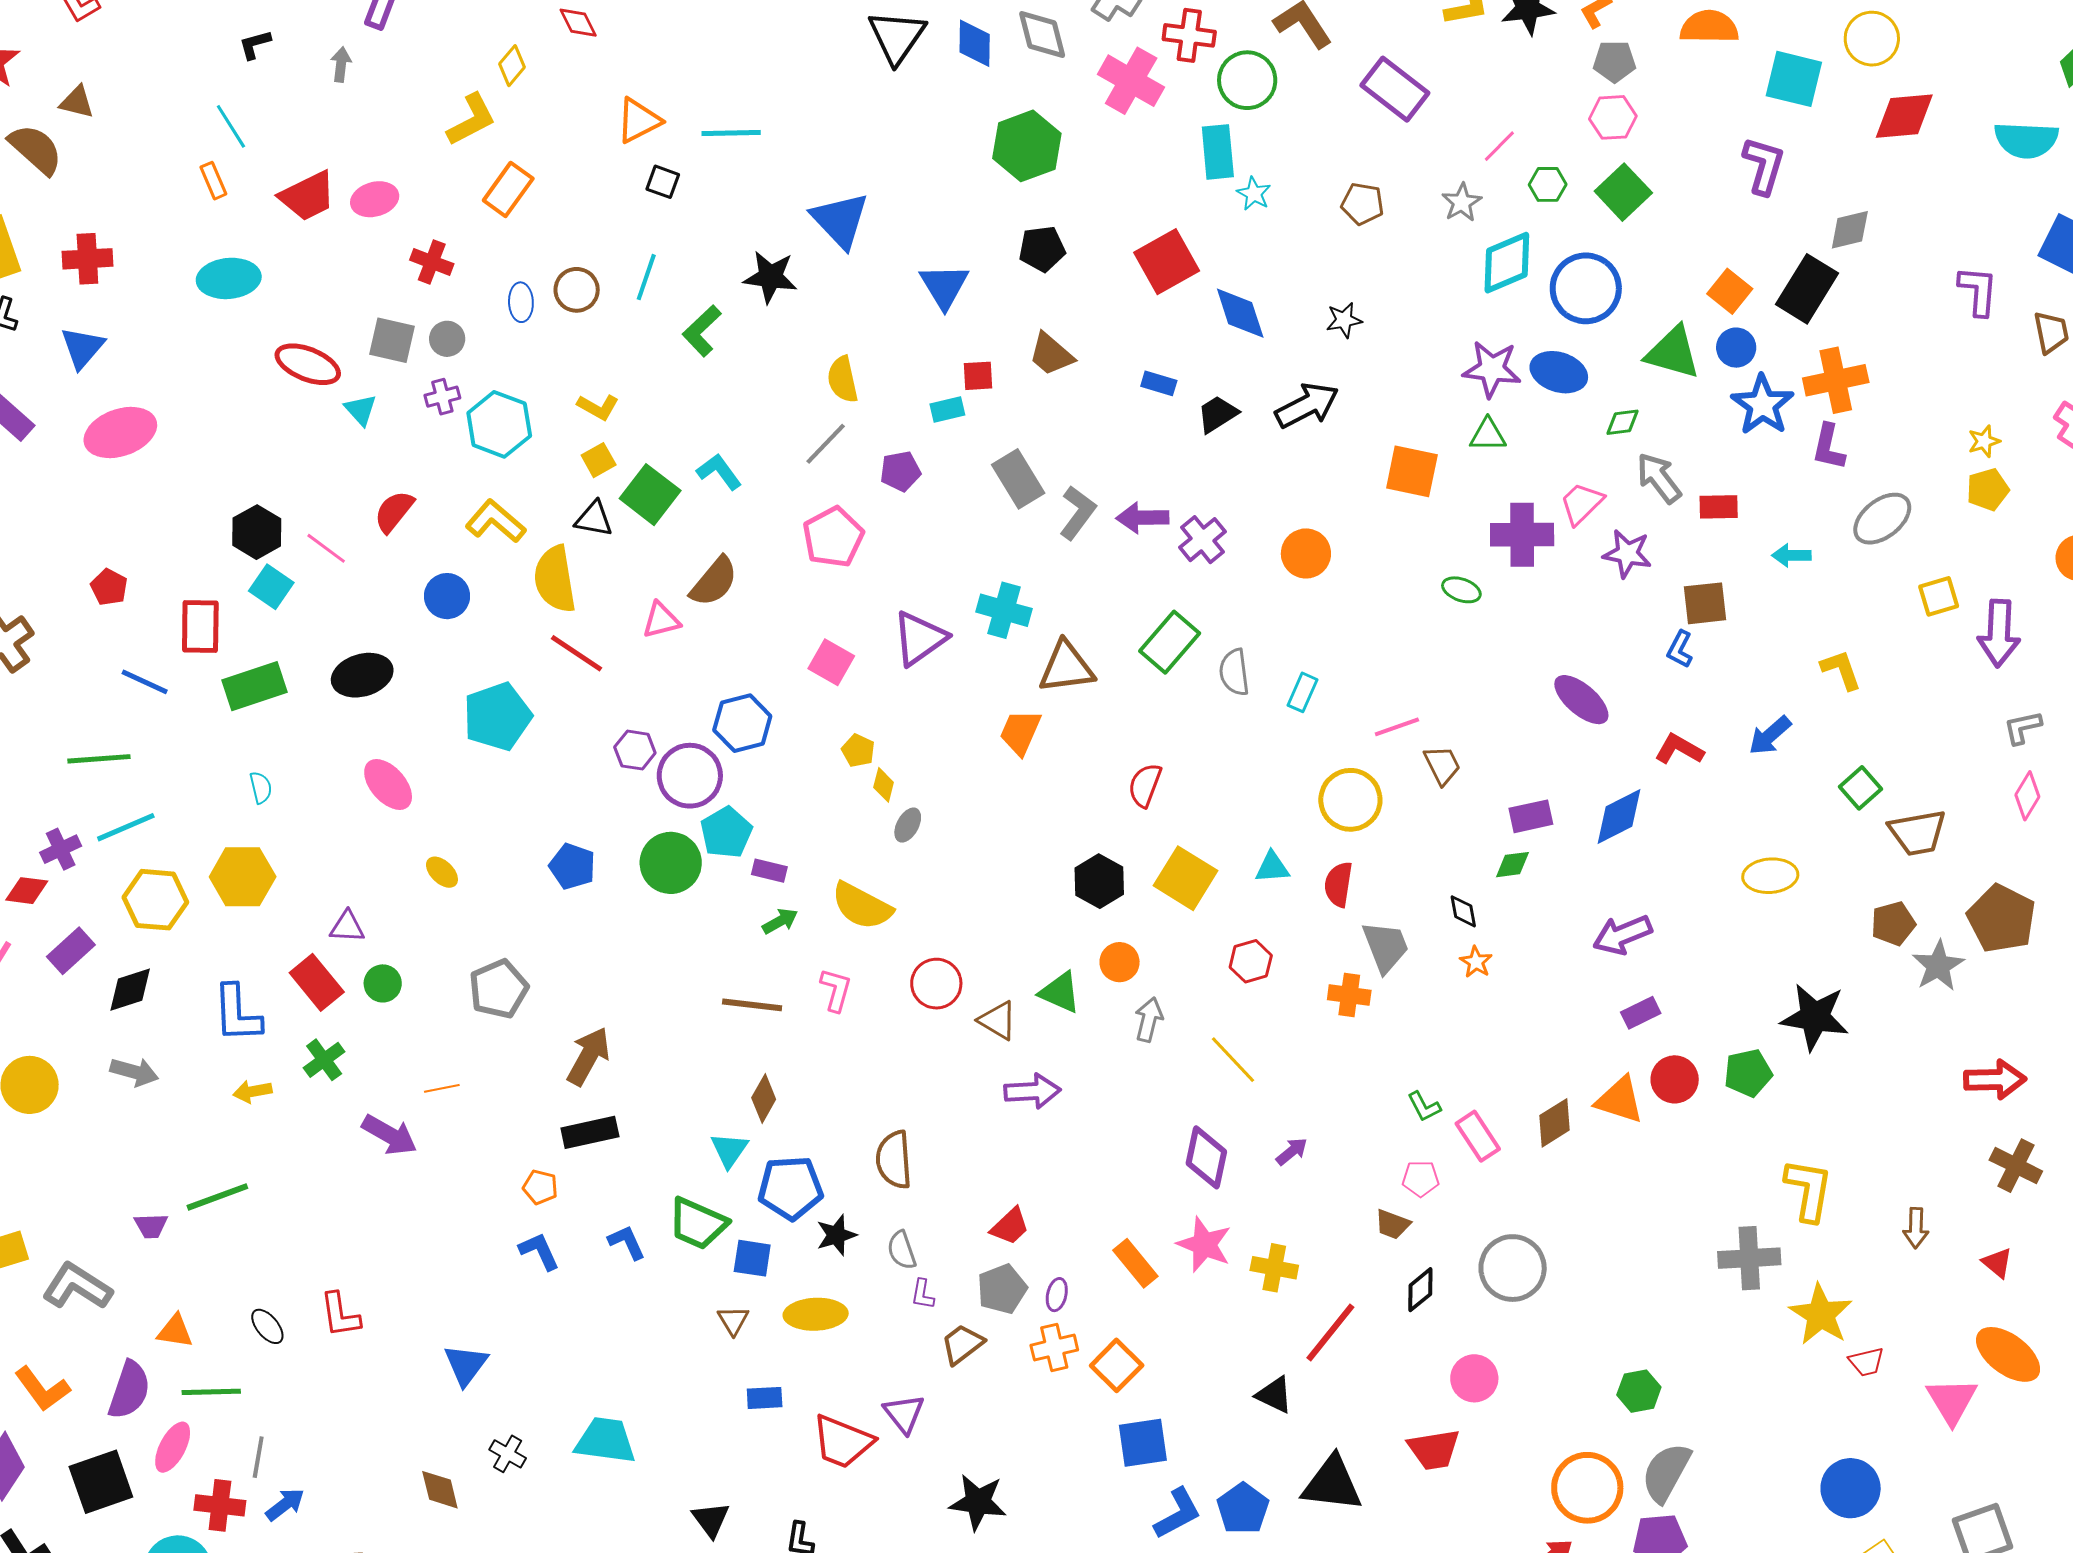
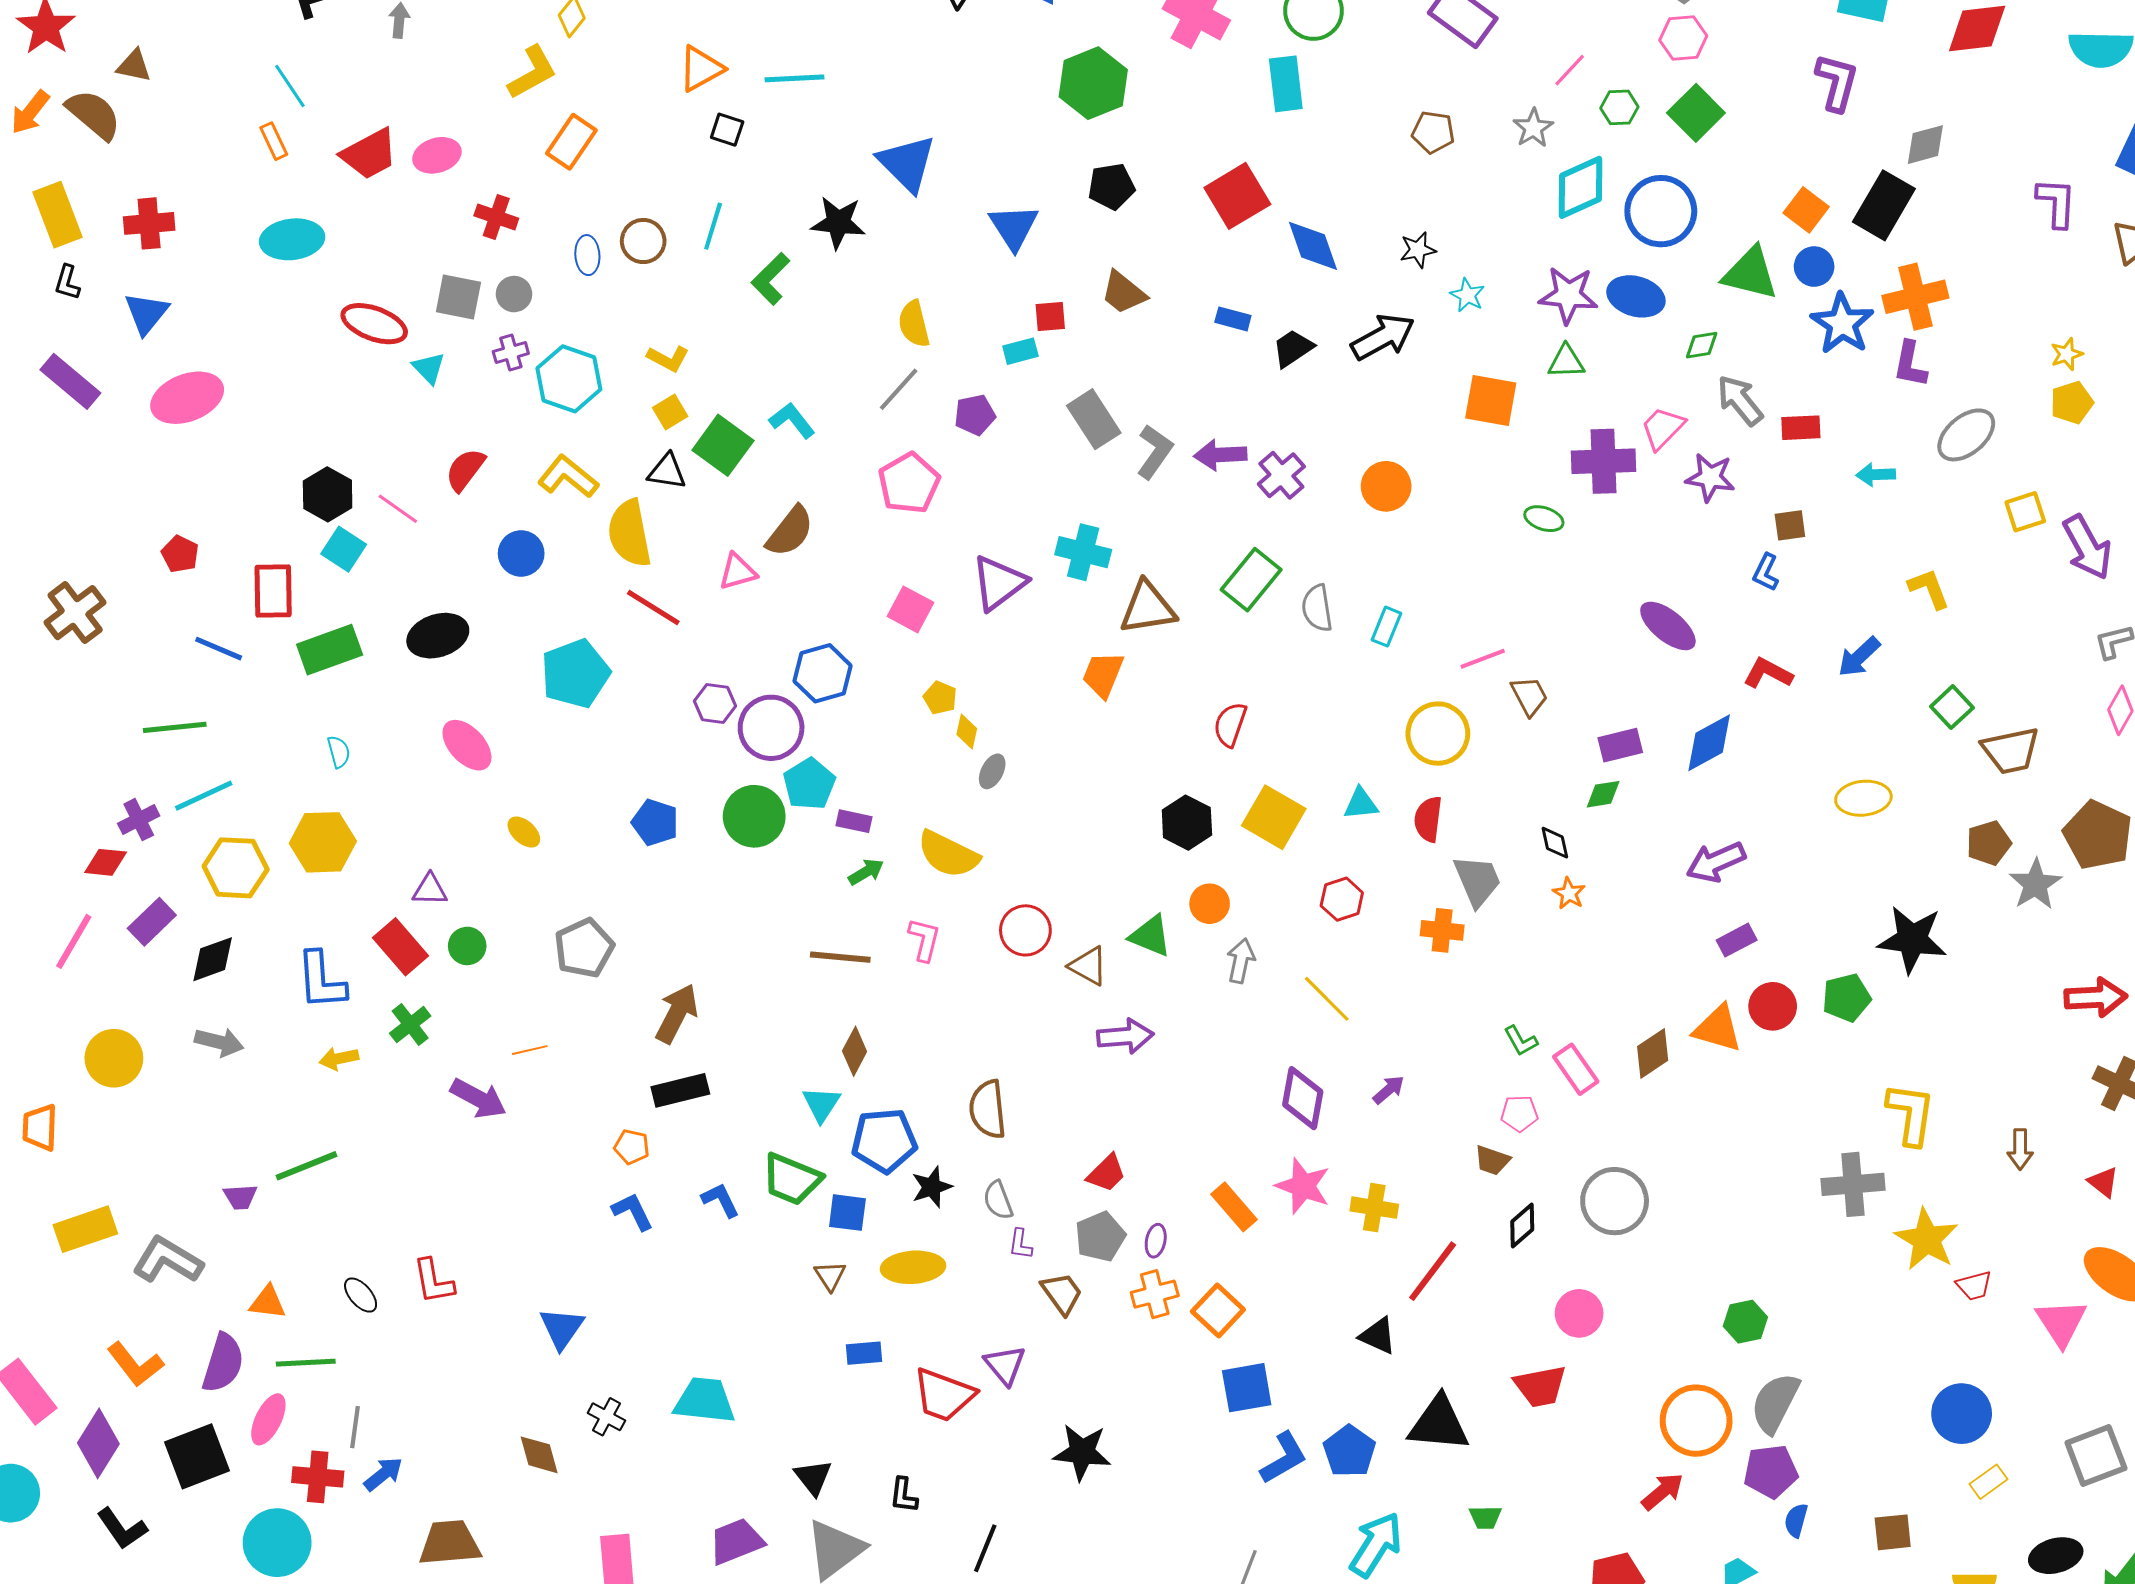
cyan star: (1254, 194) -> (1467, 295), moved
brown square: (1705, 603) -> (1790, 525), size x0.7
purple arrow: (1999, 633) -> (2087, 547), turned -30
brown trapezoid: (962, 1344) -> (1062, 1293), turned 93

